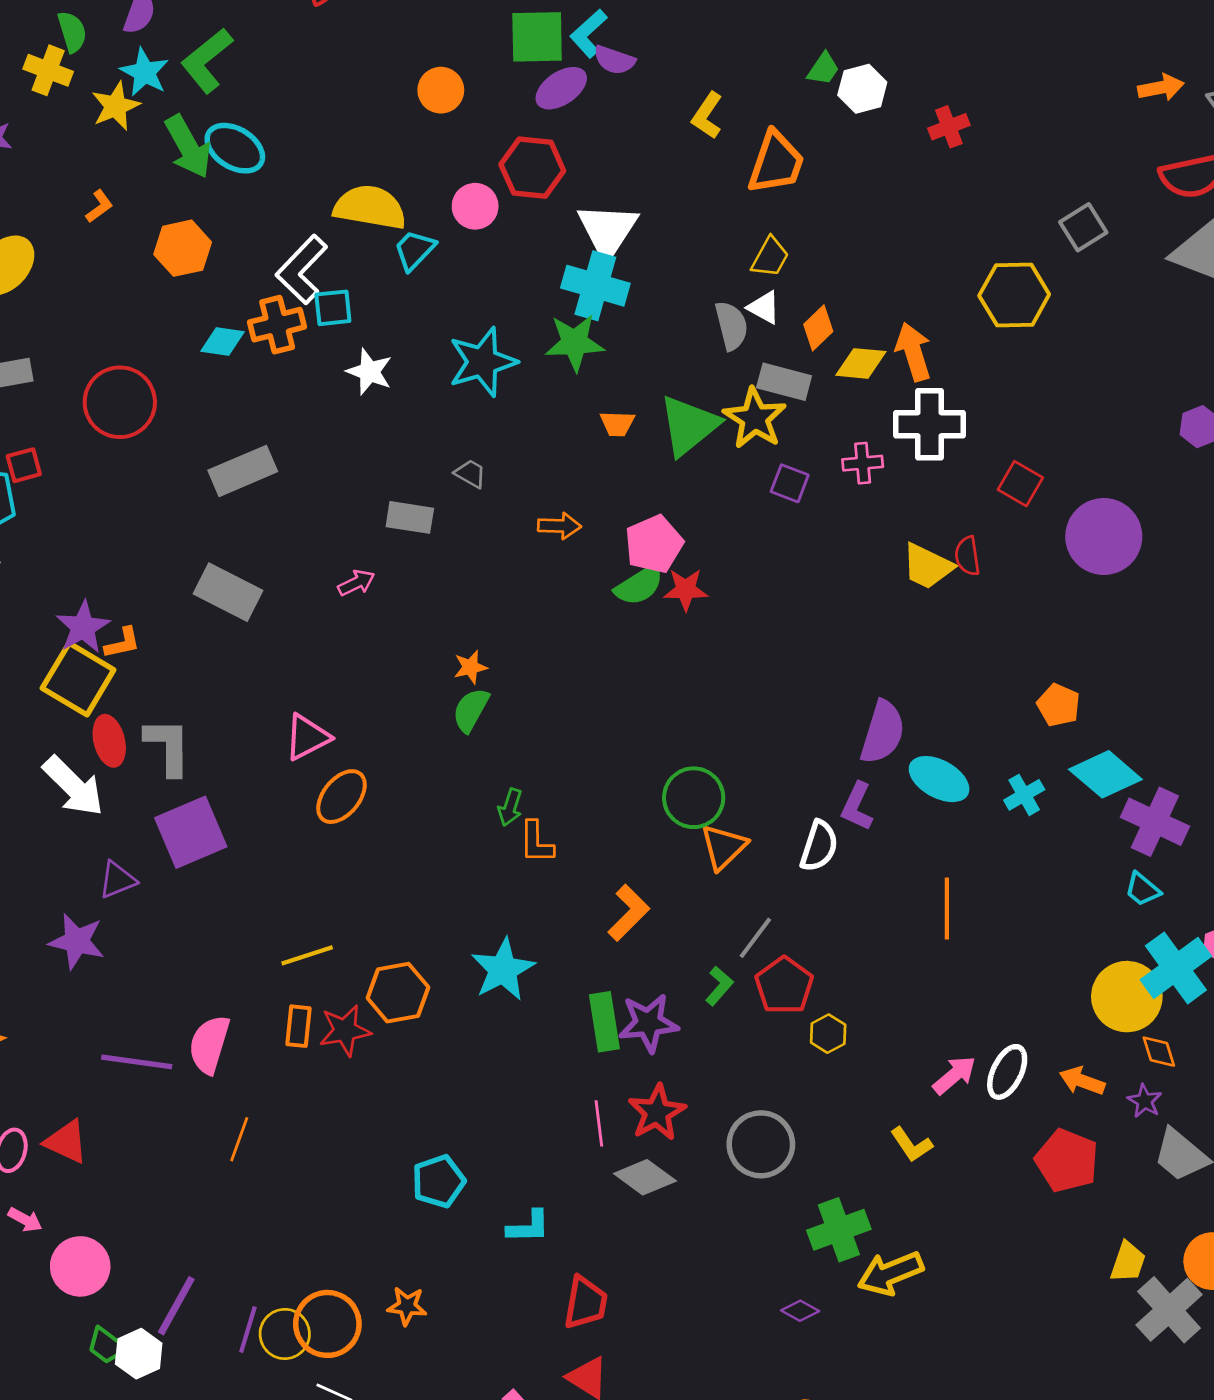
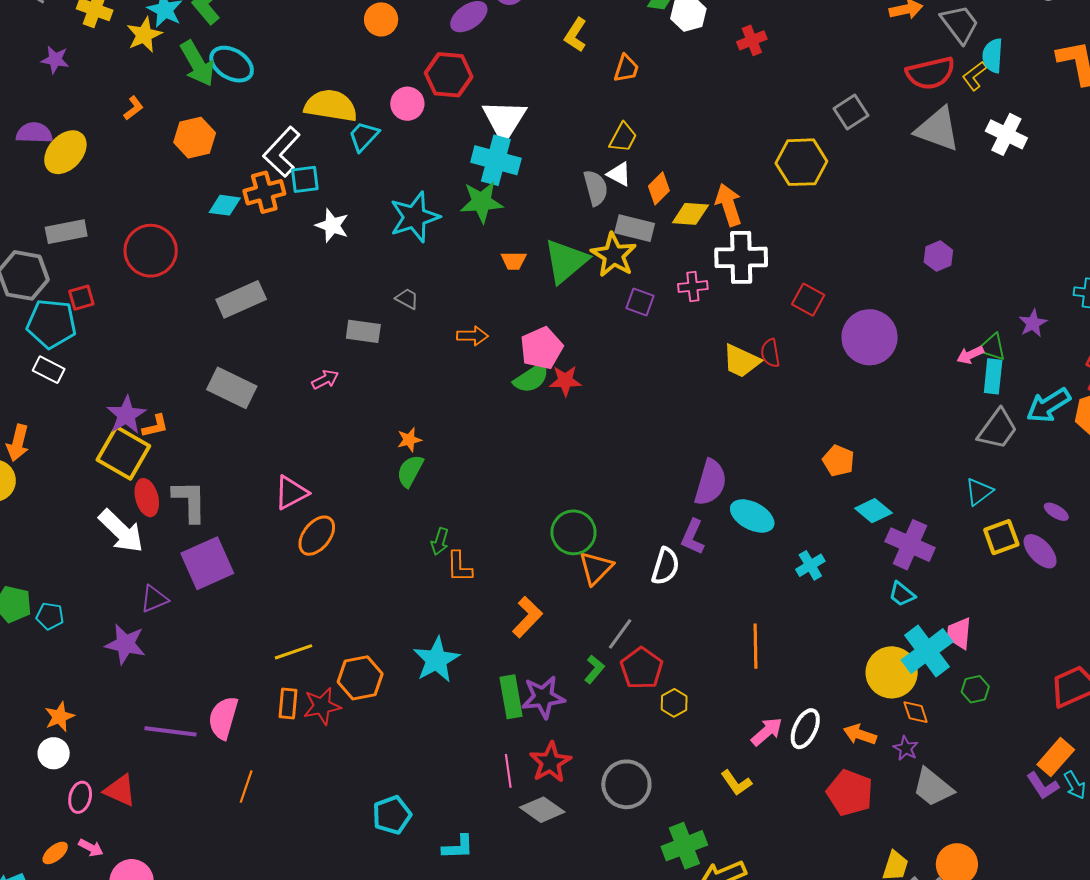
orange trapezoid: (776, 163) -> (626, 68), size x0.6
cyan diamond: (1105, 774) -> (873, 511), size x0.7
cyan cross: (1024, 795) -> (810, 565), moved
orange line: (947, 908) -> (756, 646), moved

